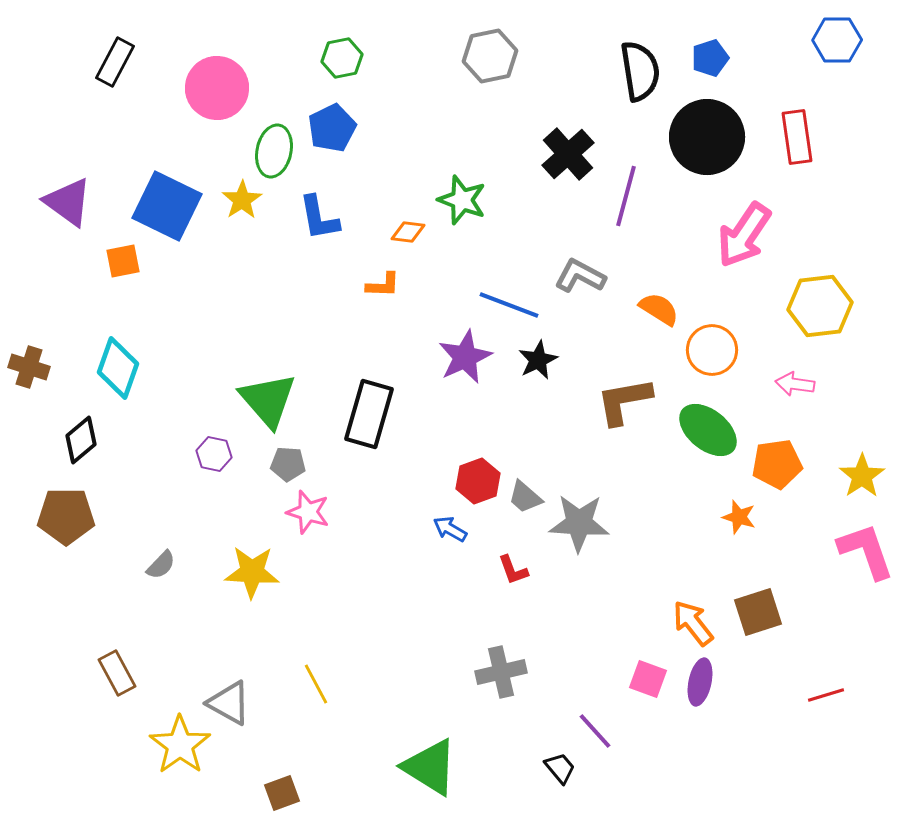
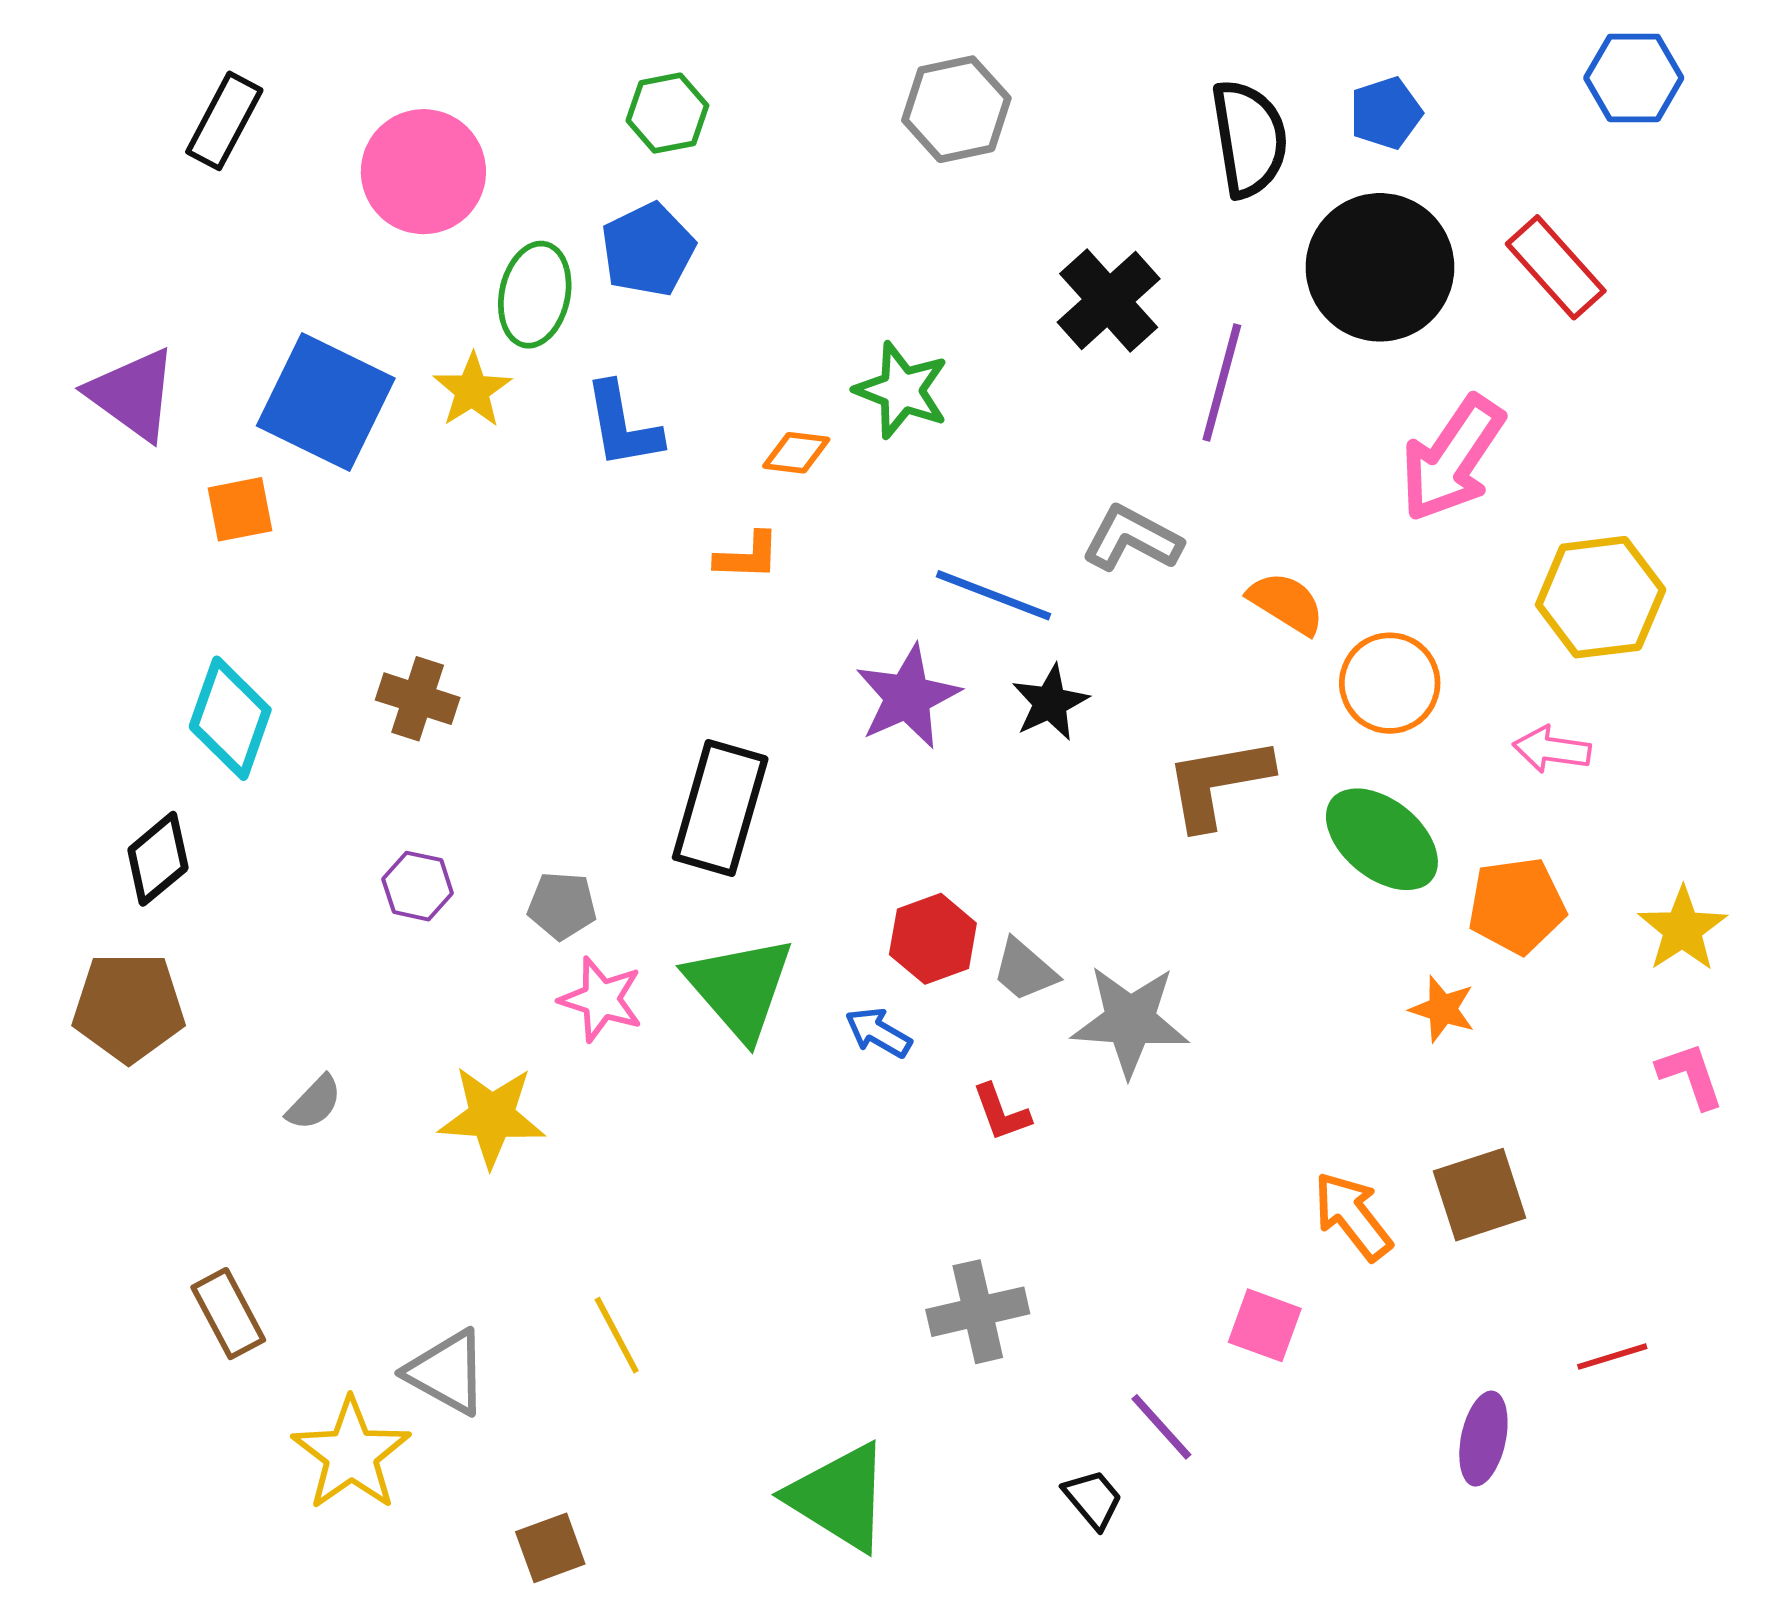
red rectangle: (797, 137) -> (1556, 267), turned -34
brown cross: (29, 367) -> (418, 699), moved
green triangle: (268, 400) -> (740, 988), moved
pink L-shape: (866, 551) -> (1690, 1075), size x0.6
purple ellipse: (700, 682) -> (1483, 1439), moved

